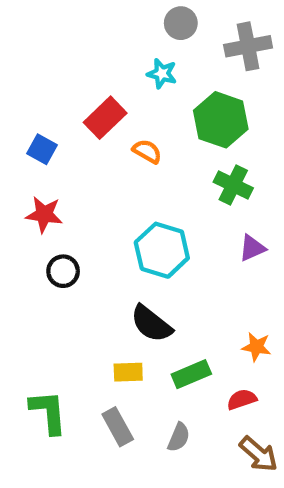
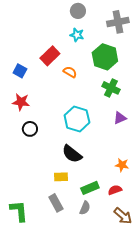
gray circle: (181, 23) -> (78, 11), moved
green rectangle: (191, 374) -> (90, 188), moved
green L-shape: (48, 412) -> (19, 211), moved

